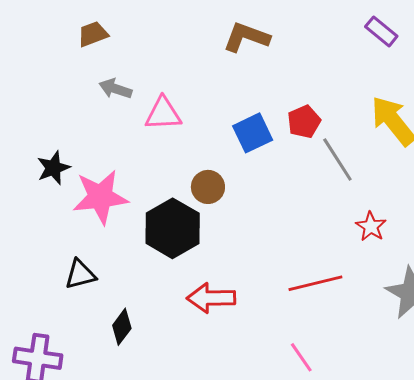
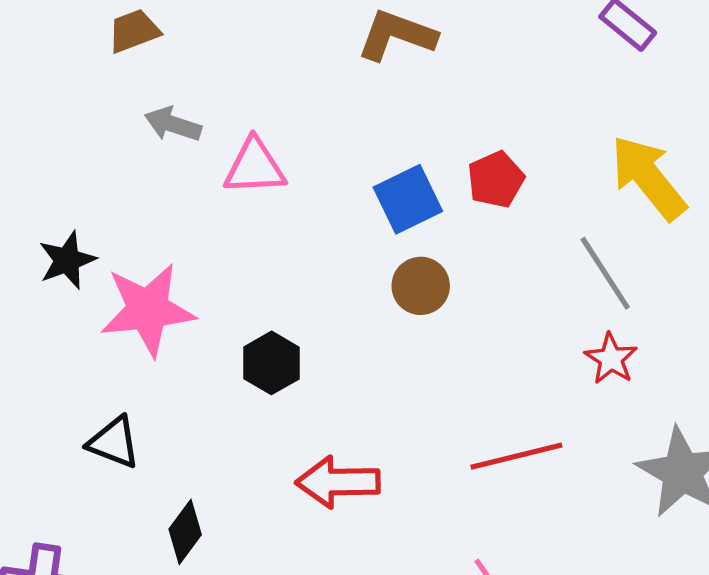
gray line: (337, 160) -> (605, 273), moved
brown circle: (208, 187) -> (421, 286), moved
black hexagon: (173, 228) -> (271, 363), size x0.6
black triangle: (80, 274) -> (114, 442), turned 36

